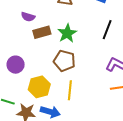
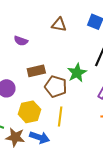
brown rectangle: (42, 32) -> (36, 71), moved
green star: (67, 33) -> (77, 73), moved

